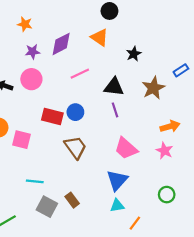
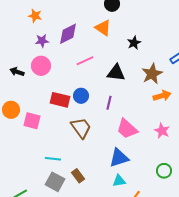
purple line: (115, 110) -> (109, 103), moved, turned 32
orange arrow: (170, 126) -> (162, 96), moved
blue triangle: (117, 180) -> (119, 158), turned 30
cyan line: (35, 181) -> (53, 159), moved

